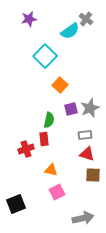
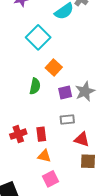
green semicircle: (49, 120) -> (35, 86), moved
gray rectangle: (85, 135) -> (67, 120), moved
red rectangle: (44, 139) -> (41, 134), moved

